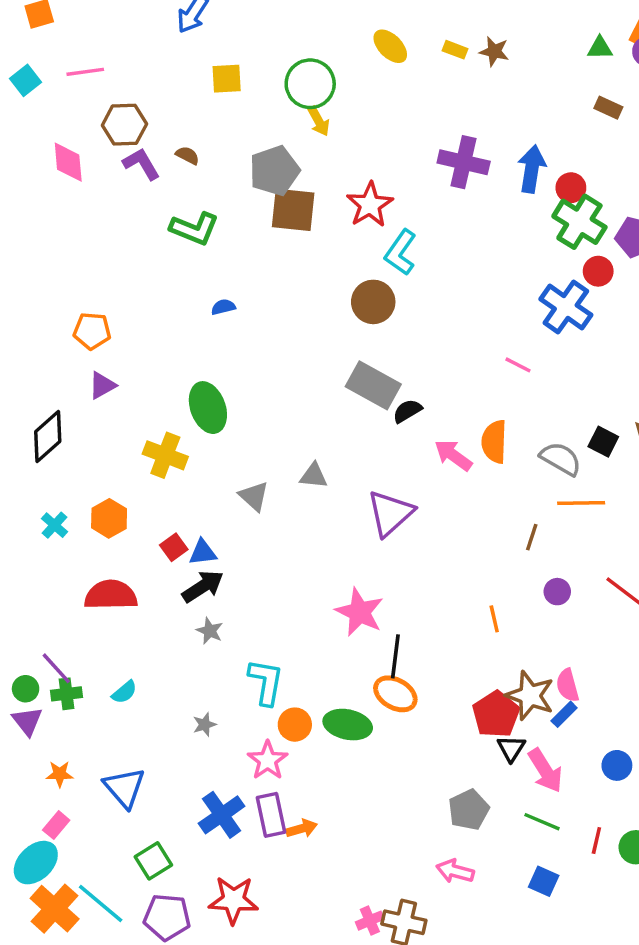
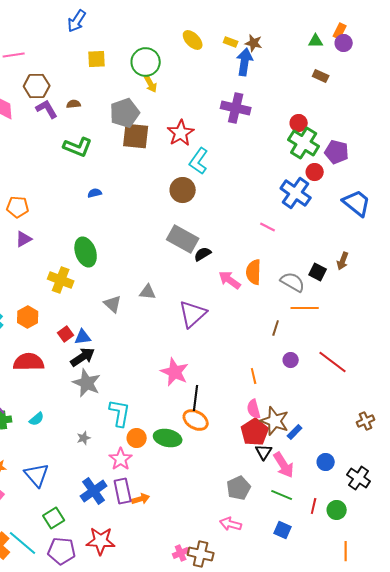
brown semicircle: (187, 155) -> (74, 104), turned -32
blue arrow: (532, 169) -> (245, 62), moved
gray star: (210, 631) -> (87, 383), size x1.8
pink semicircle: (567, 685) -> (254, 409), moved

